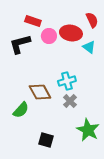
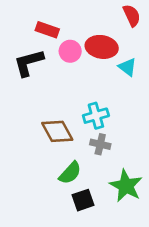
red semicircle: (92, 20) -> (132, 15), moved
gray cross: (70, 101) -> (100, 144), turned -32
green semicircle: (21, 110) -> (70, 173), moved
black square: (46, 140) -> (83, 200), moved, turned -35

